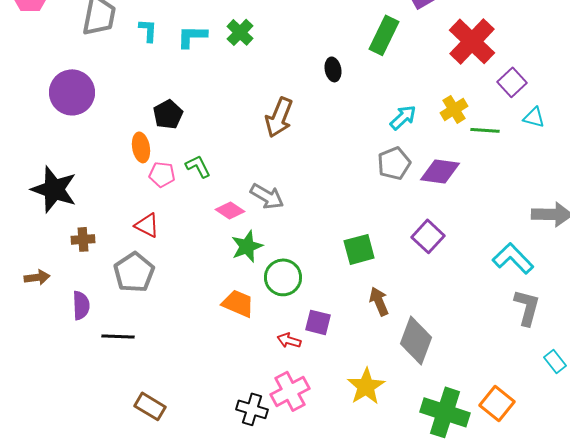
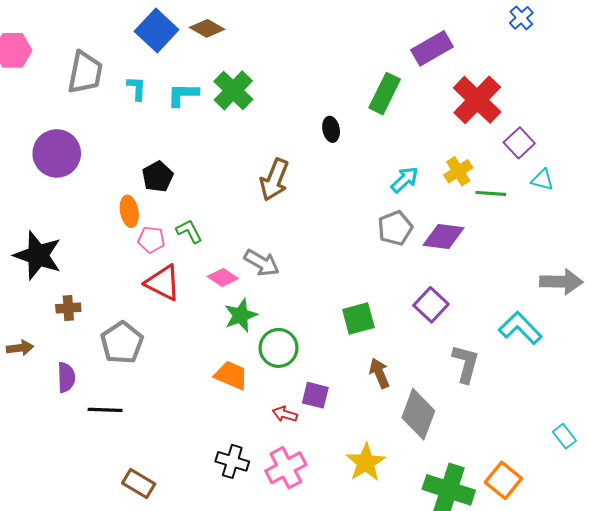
green cross: (240, 32) -> (233, 90), size x1.4
red triangle: (147, 225) -> (163, 283), moved, size x1.4
gray L-shape: (527, 307) -> (466, 364), moved
black cross: (252, 409) -> (232, 461), moved

